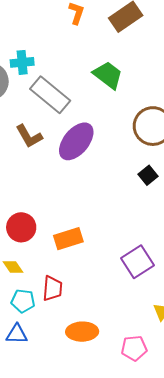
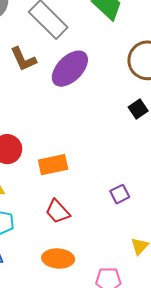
purple square: (137, 262) -> (120, 194), size x0.6
red trapezoid: (52, 288) -> (58, 211), moved, turned 128

